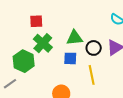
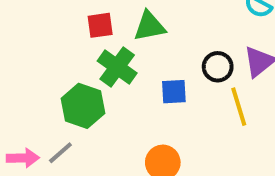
green triangle: (75, 38) -> (149, 26), moved
yellow line: (92, 75) -> (239, 107), moved

